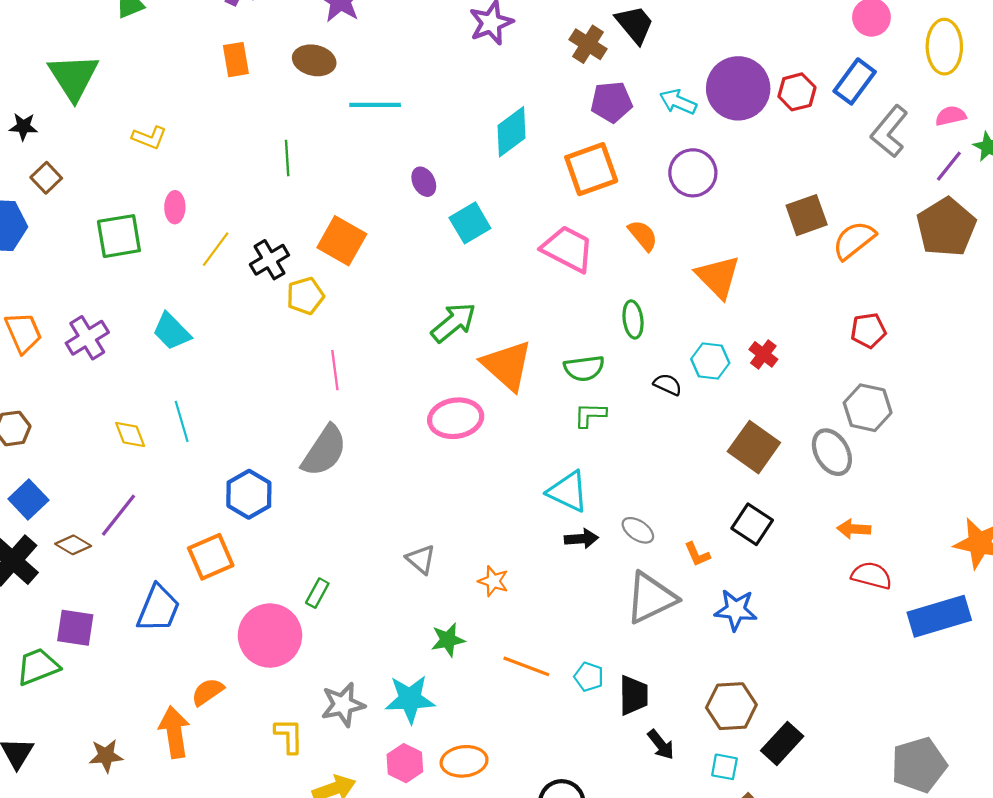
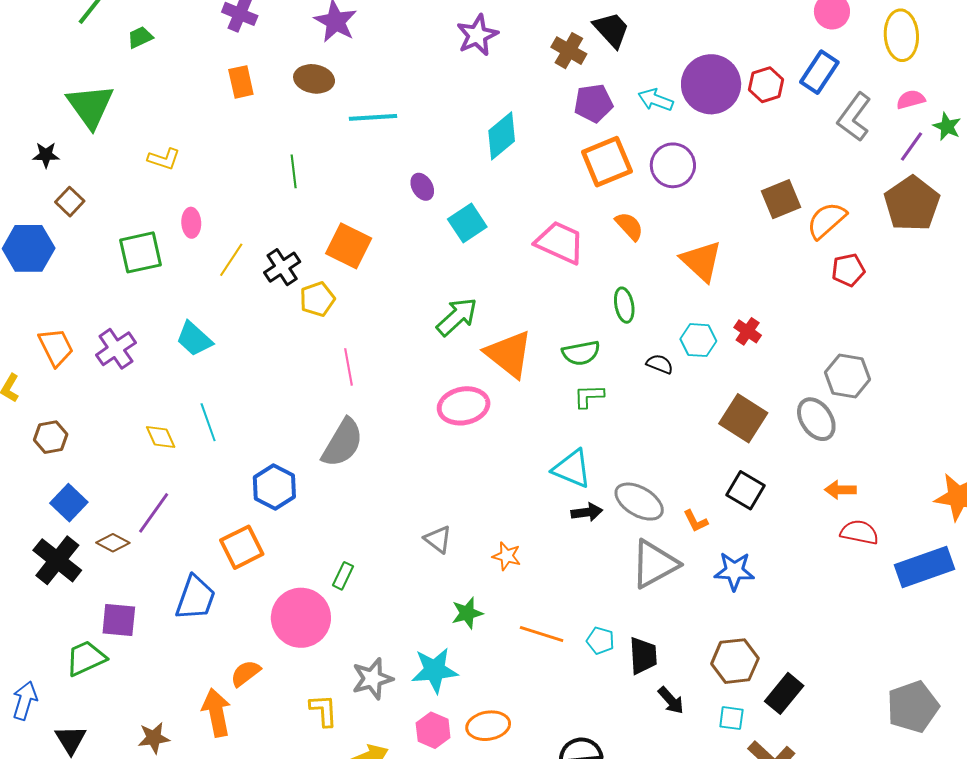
orange square: (591, 169) -> (607, 162), moved
red pentagon: (868, 330) -> (848, 270), moved
gray ellipse: (638, 530) -> (639, 502), size x1.6

